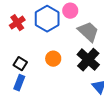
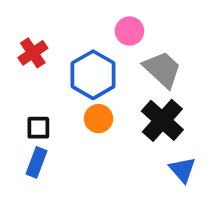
blue hexagon: (47, 19) -> (93, 75), moved
black square: (20, 64) -> (38, 128), turned -32

